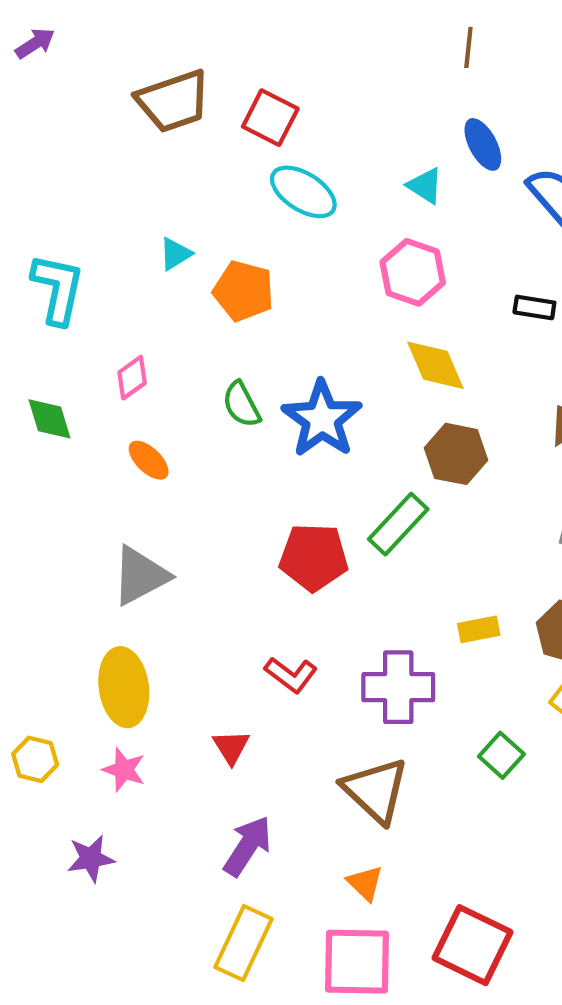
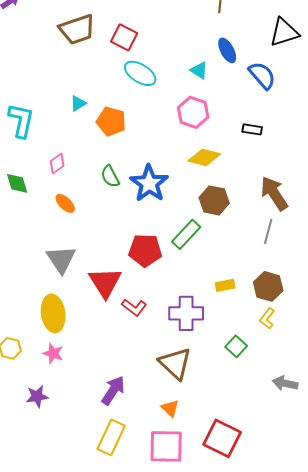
yellow diamond: (435, 365) -> (204, 157), turned -52
gray triangle: (140, 576) -> (61, 259), turned -36
red triangle: (231, 747) -> (105, 282), moved, size x1.8

